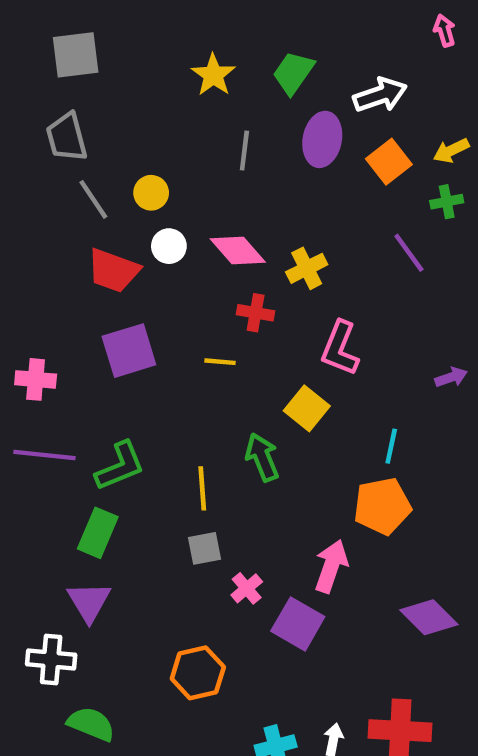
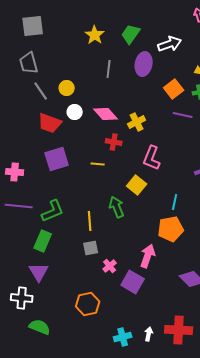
orange square: (389, 162) -> (174, 89), moved
purple line: (409, 253) -> (183, 115), turned -42

